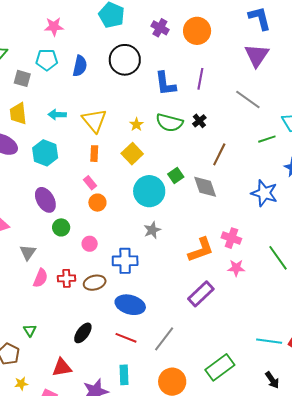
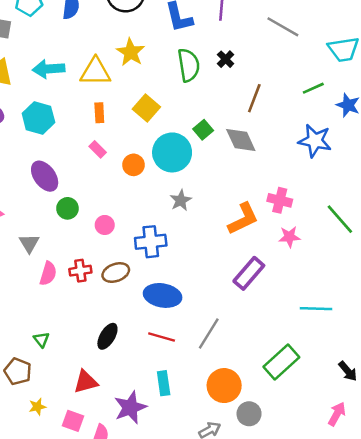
cyan arrow: (57, 115) -> (49, 69), size x1.4
yellow triangle: (94, 121) -> (95, 72), turned -44
green semicircle: (169, 123) -> (189, 65), turned -108
yellow star: (136, 124) -> (131, 52), moved, size x1.6
green line: (267, 139) -> (313, 88), moved
orange circle: (97, 203) -> (133, 165), moved
cyan line: (269, 341) -> (316, 309), moved

